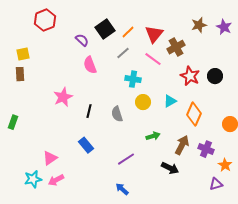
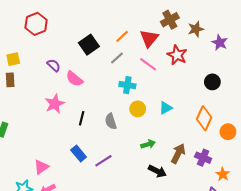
purple star: (224, 27) -> (220, 43), moved
black square: (105, 29) -> (89, 45), moved
purple semicircle: (82, 40) -> (54, 65), moved
brown cross: (176, 47) -> (170, 20), moved
pink semicircle: (90, 65) -> (74, 79), moved, turned -30
red star: (190, 76) -> (177, 55), moved
orange diamond: (194, 114) -> (204, 118), moved
purple line: (126, 159) -> (103, 161), moved
black arrow: (170, 168) -> (157, 171), moved

